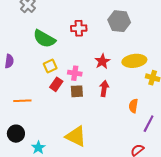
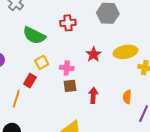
red rectangle: (56, 84) -> (30, 81), moved
red arrow: (104, 89) -> (93, 95), moved
orange line: (22, 101) -> (16, 99), turned -66

